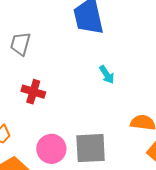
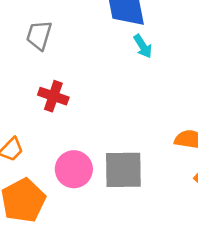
cyan arrow: (107, 75) -> (143, 46), moved

